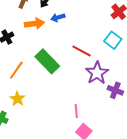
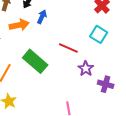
blue arrow: (58, 17) -> (42, 17), turned 136
purple star: (97, 73) -> (86, 69), size x0.7

